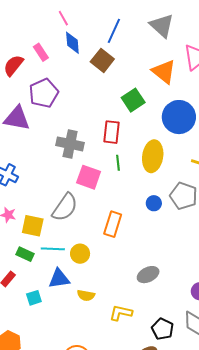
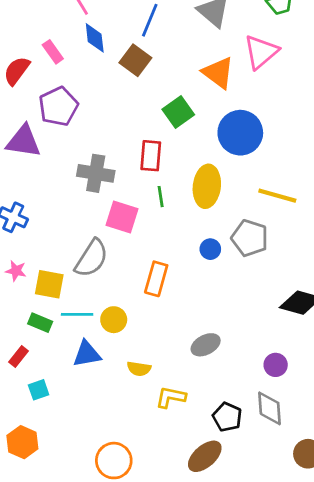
yellow semicircle: (86, 295) -> (139, 369), moved
cyan square: (34, 298) -> (39, 390), moved

